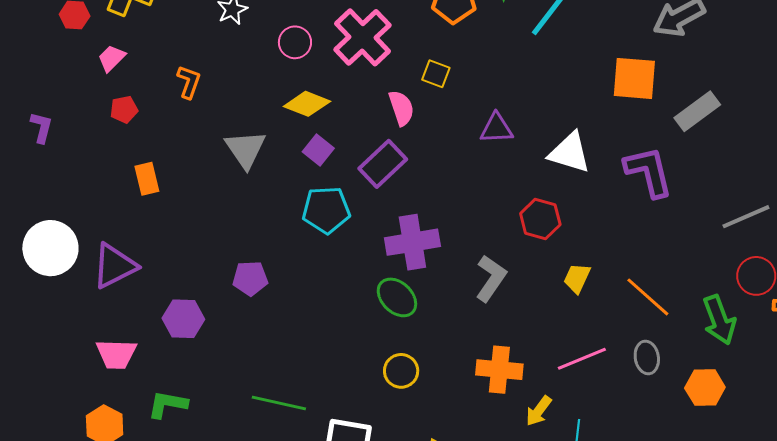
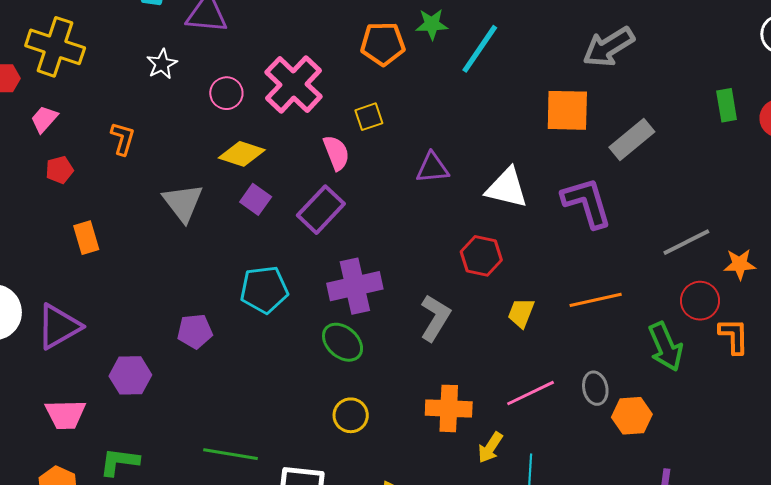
yellow square: (436, 74) -> (369, 117), turned -36
cyan pentagon: (326, 210) -> (264, 290), moved
orange line: (648, 297) -> (596, 300), moved, turned -51
orange hexagon: (705, 388) -> (632, 416), moved

